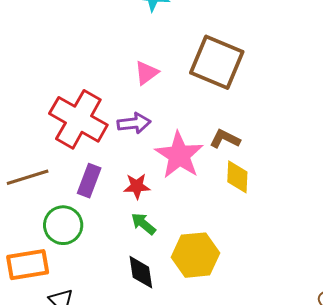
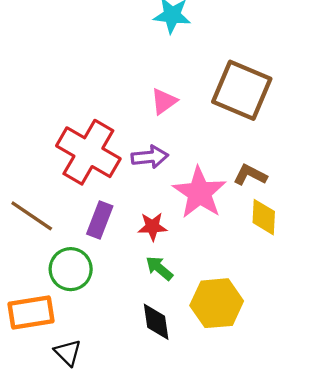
brown line: (28, 177) -> (32, 216), turned 51

